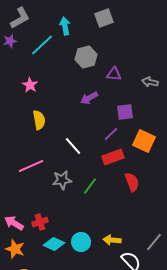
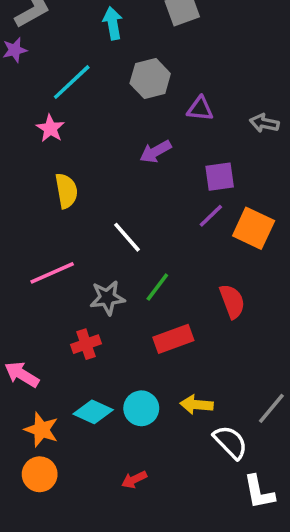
cyan line: (42, 45) -> (72, 82), moved
purple line: (111, 134) -> (211, 216), moved
red rectangle: (113, 157) -> (173, 339), moved
green line: (90, 186) -> (157, 287), moved
red cross: (40, 222) -> (86, 344), moved
orange star: (15, 249) -> (41, 430), moved

